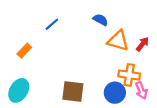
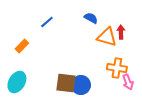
red arrow: (142, 44) -> (121, 32), moved, turned -40
blue circle: (115, 93) -> (81, 85), moved

